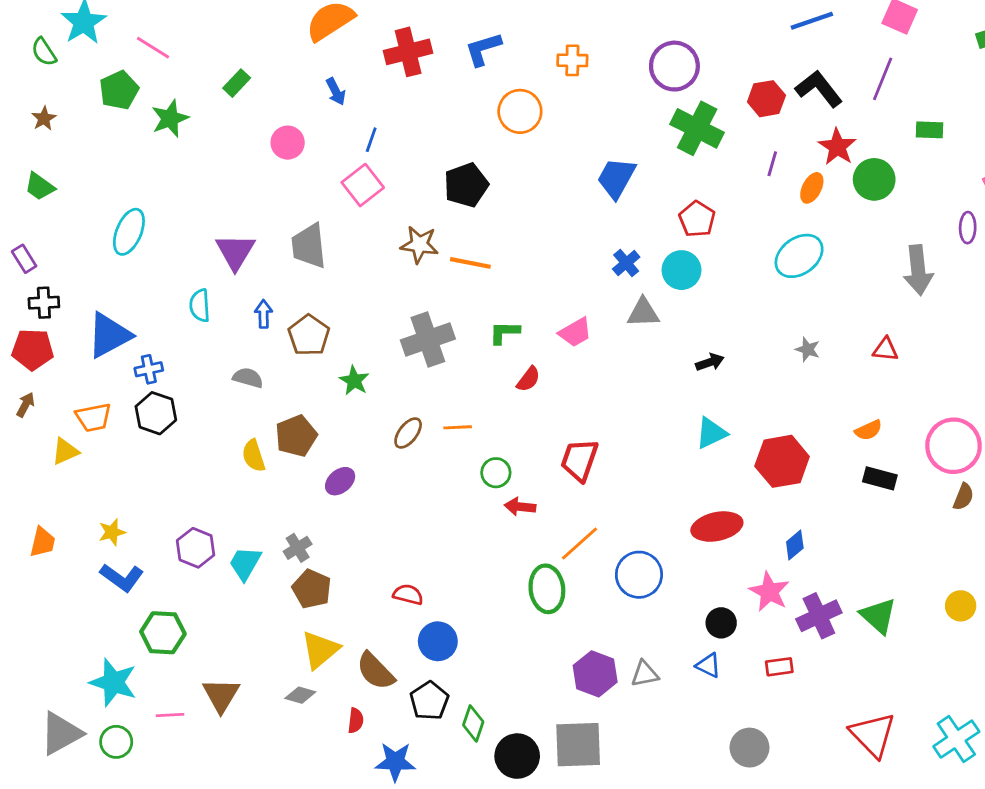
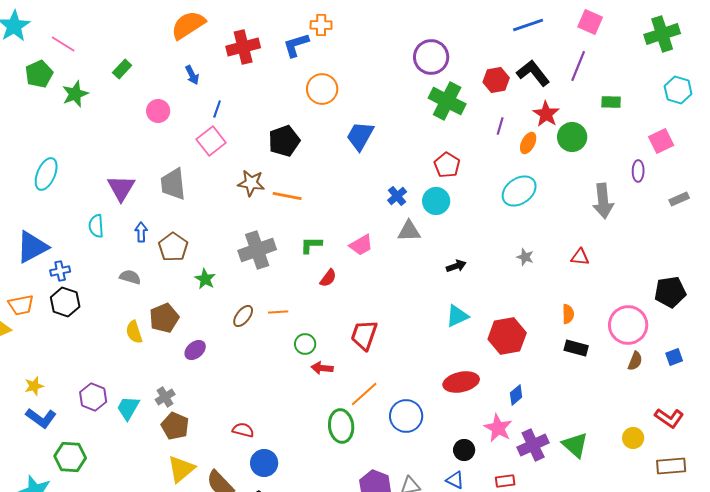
orange cross: (572, 60) -> (321, 25), moved
blue trapezoid: (616, 178) -> (360, 136), moved
orange semicircle: (869, 430) -> (568, 314), turned -66

